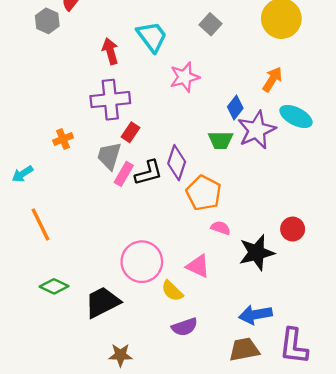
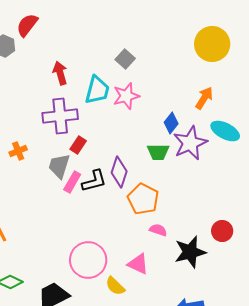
gray square: (210, 24) -> (125, 59), moved
cyan trapezoid: (152, 37) -> (97, 90), moved, turned 52

